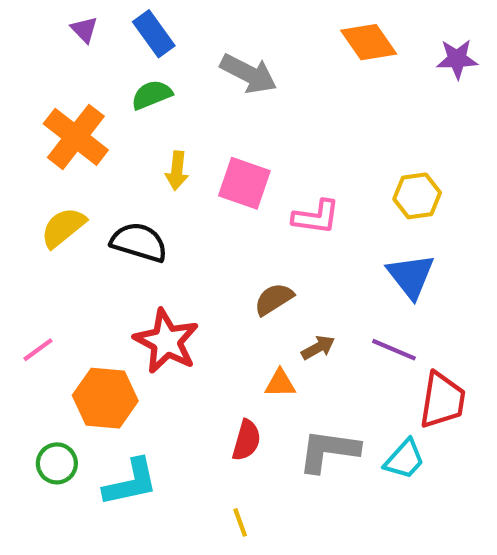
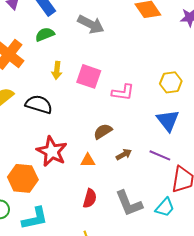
orange triangle: (280, 383) -> (88, 160), moved
gray L-shape: (329, 451) -> (129, 203), turned -120

